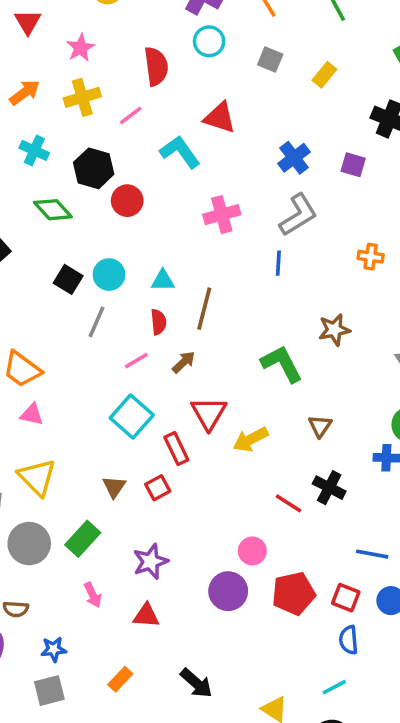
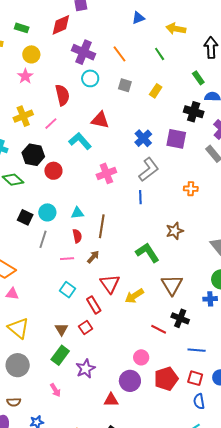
pink star: (80, 48) -> (25, 76), moved
purple square: (353, 165) -> (176, 139), size x1.5
pink line: (136, 361) -> (67, 259), turned 32
cyan square: (132, 416) -> (67, 290), size x0.7
brown triangle: (320, 426) -> (172, 285), size x1.6
green rectangle: (83, 539) -> (60, 355), moved
blue line: (372, 554) -> (197, 350), moved
red triangle: (146, 616) -> (111, 400), moved

